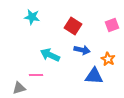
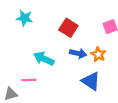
orange star: (108, 59) -> (98, 54), moved
blue triangle: (94, 76) -> (91, 81), turned 30

